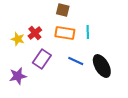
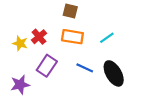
cyan line: (88, 32) -> (107, 38), moved, turned 56

